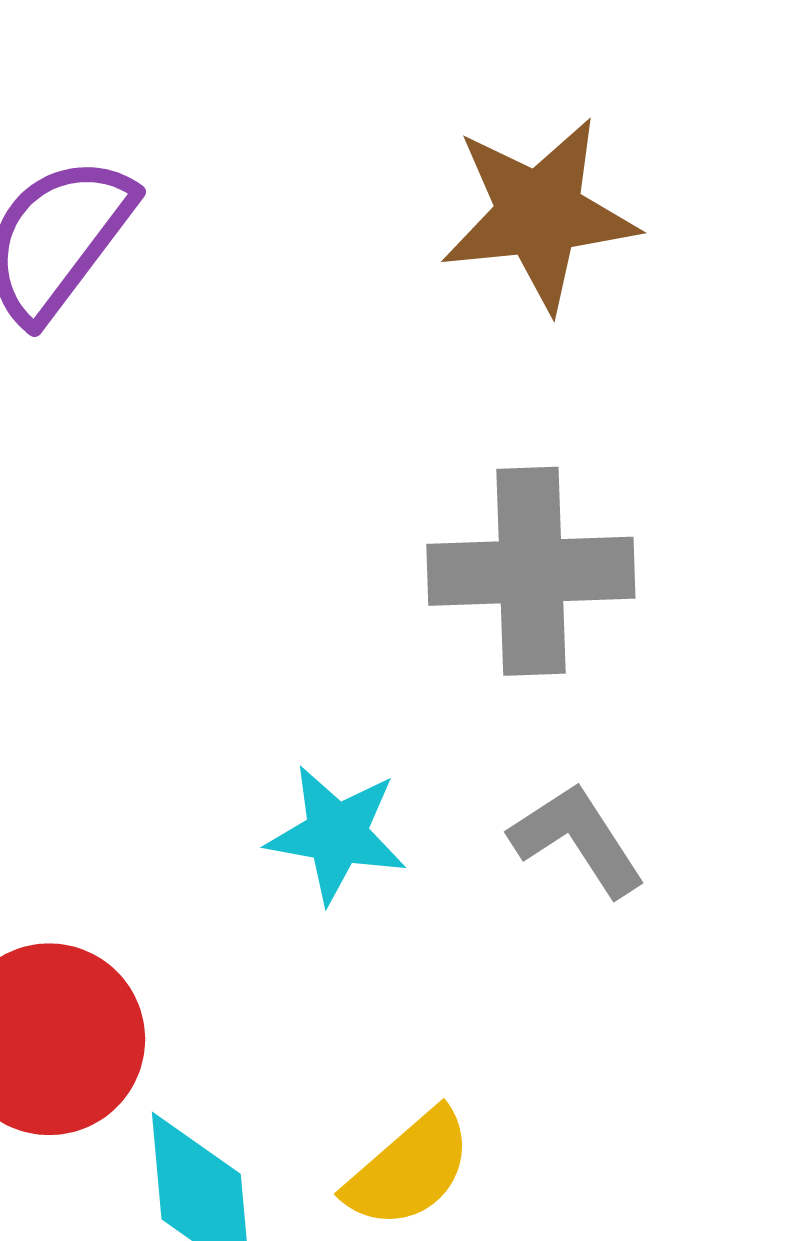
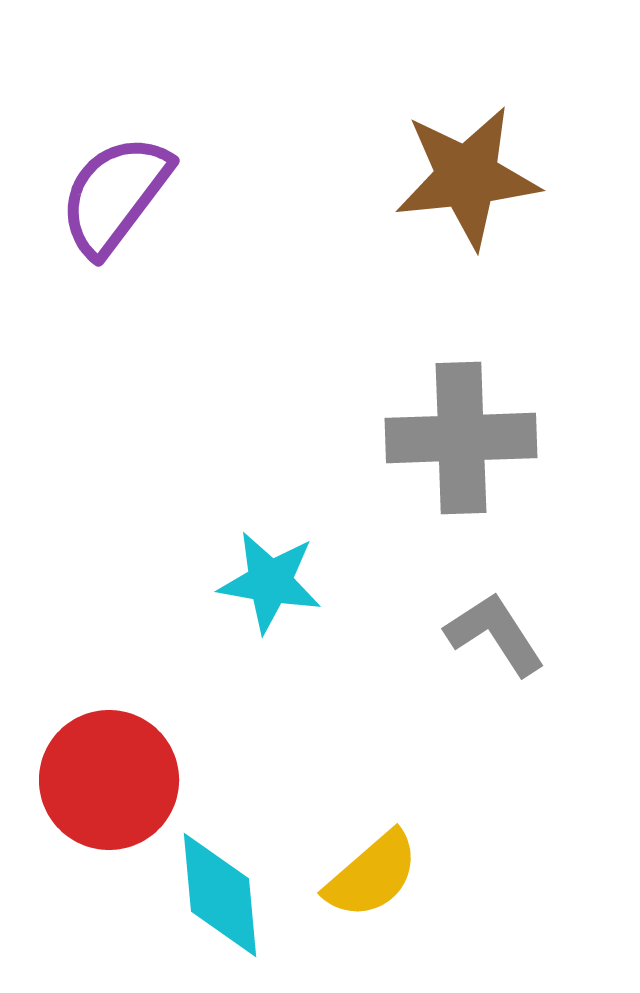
cyan star: (337, 834) -> (270, 582), moved

